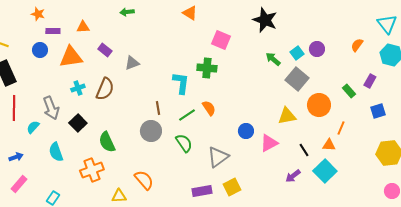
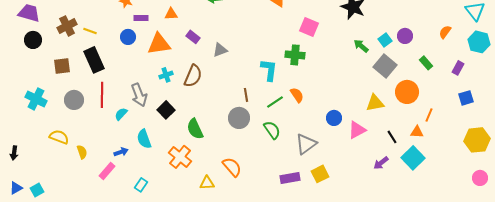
green rectangle: (349, 91) -> (426, 63), moved
blue arrow: (16, 157) -> (121, 152), moved
orange cross: (92, 170) -> (180, 157), turned -30

